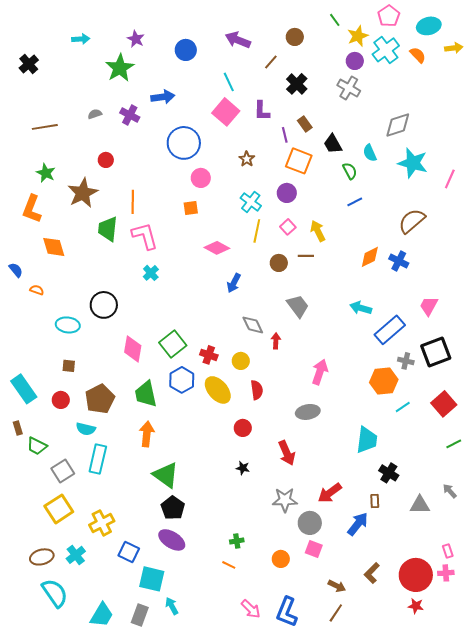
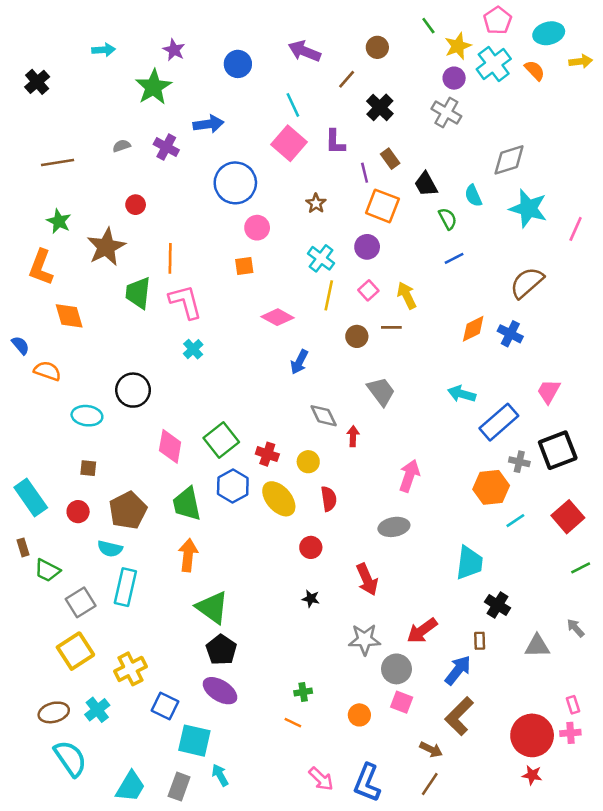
orange semicircle: (37, 290) -> (47, 371), size x1.5
brown L-shape: (372, 573) -> (459, 716), moved, size x1.4

